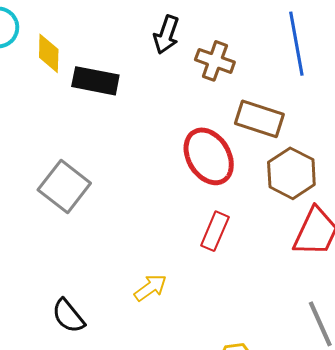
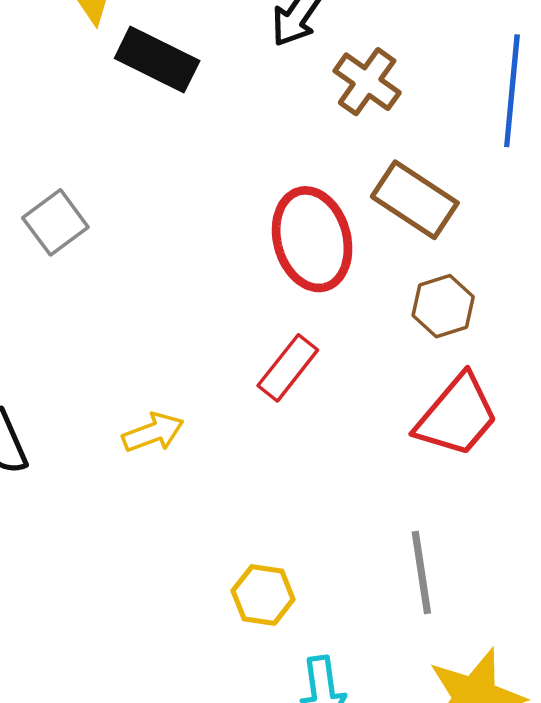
brown hexagon: (291, 173) -> (443, 306), size x0.7
gray square: (64, 186) -> (55, 222), size x0.7

